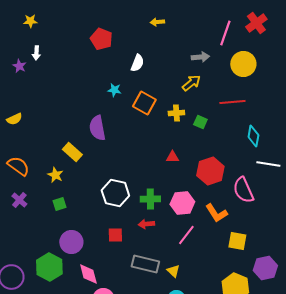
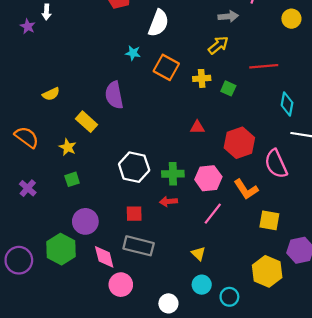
white semicircle: (137, 63) -> (158, 23), size x1.4
yellow circle: (243, 64) -> (291, 19), moved, size x0.7
yellow semicircle: (14, 119) -> (51, 94), moved
purple cross: (19, 200) -> (28, 188), moved
gray rectangle: (145, 264) -> (139, 246), moved

